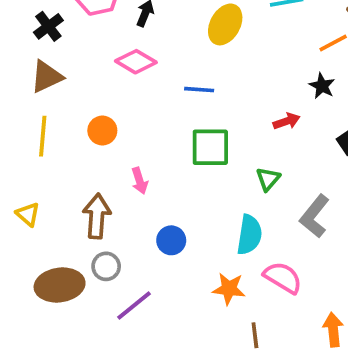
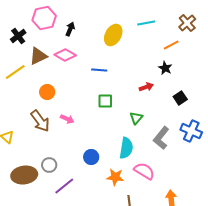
brown triangle: (47, 77) -> (38, 56), moved
yellow line: (43, 136) -> (15, 72), moved, turned 50
green square: (210, 147) -> (105, 101), size x0.7
pink arrow: (140, 181) -> (67, 119), turned -48
brown arrow: (97, 216) -> (40, 121), moved, turned 140
blue circle: (171, 240) -> (91, 157), moved

